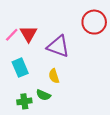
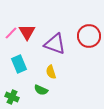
red circle: (94, 22) -> (89, 36), moved
green cross: (24, 101) -> (12, 97), moved, turned 32

